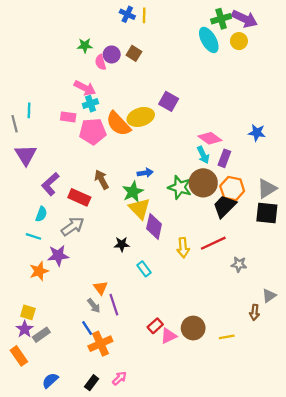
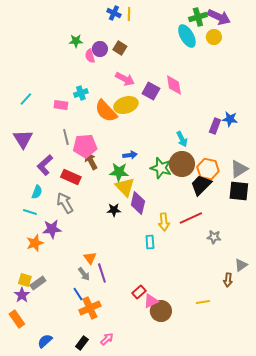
pink arrow: (85, 88) -> (125, 79), moved
cyan line: (29, 110) -> (26, 99), turned 40
gray line: (15, 124) -> (66, 137), moved
pink pentagon: (93, 132) -> (85, 146), moved
pink diamond: (210, 138) -> (174, 85), moved, turned 45
purple rectangle: (224, 158) -> (215, 126), moved
green star: (133, 192) -> (119, 172), turned 30
gray arrow: (73, 226) -> (65, 203), turned -85
black star: (122, 244) -> (114, 210), moved
cyan rectangle: (144, 269) -> (150, 242), moved, turned 32
brown circle: (193, 328) -> (161, 311), moved
gray rectangle: (41, 335) -> (38, 283), moved

